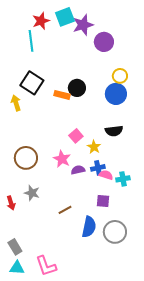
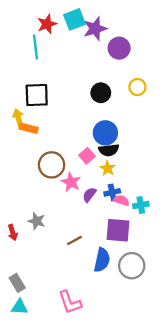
black square: (32, 83) -> (37, 95), turned -35
black circle: (77, 88) -> (101, 93), moved
blue circle: (116, 94) -> (105, 133), moved
orange rectangle: (62, 95) -> (29, 128), moved
black semicircle: (114, 131) -> (109, 150), moved
brown circle: (26, 158) -> (52, 165), moved
purple semicircle: (78, 170) -> (89, 195), turned -40
purple square: (103, 201) -> (118, 230), size x1.6
pink L-shape: (46, 266) -> (70, 302), moved

